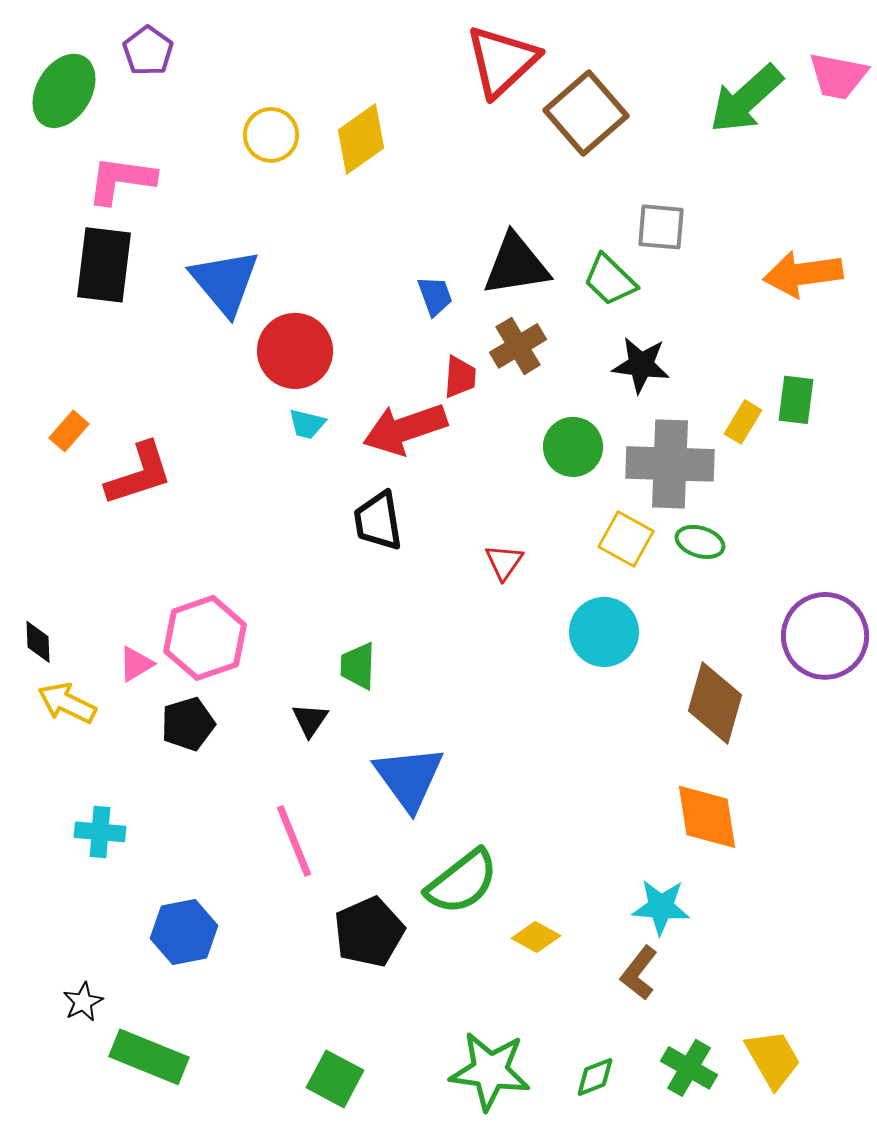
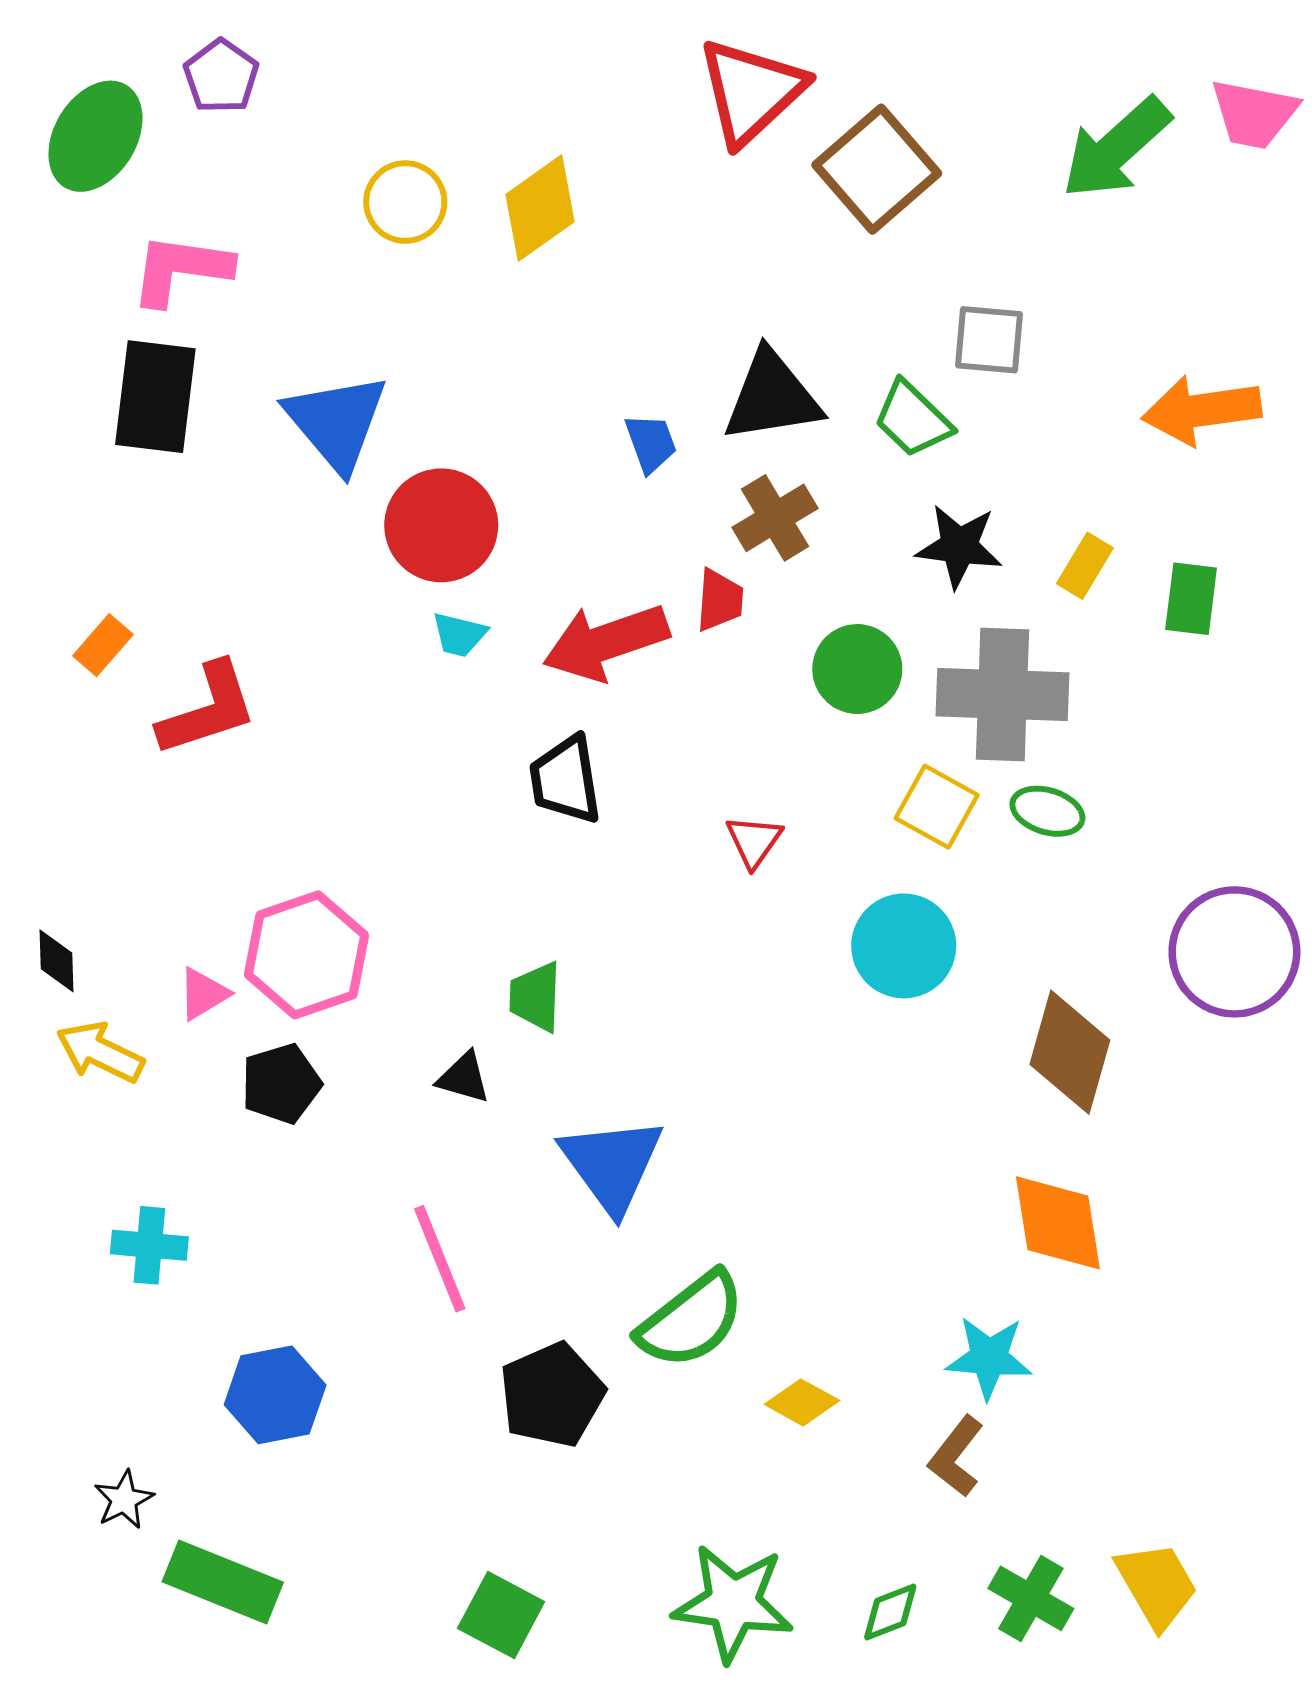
red trapezoid: (460, 377) -> (720, 600), moved
yellow rectangle: (743, 422) -> (1085, 566), moved
black triangle: (310, 720) -> (464, 1078), turned -48

